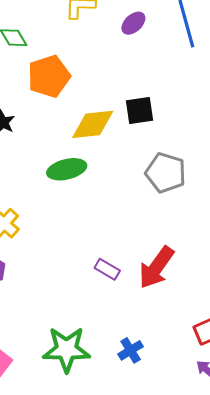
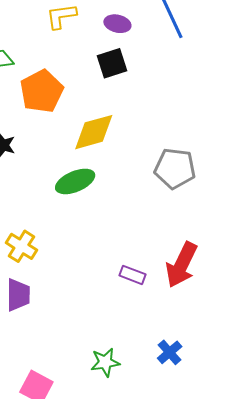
purple ellipse: (133, 23) -> (117, 24), turned 65
black square: (139, 111) -> (112, 63), moved
green star: (67, 349) -> (105, 362), size x0.6

